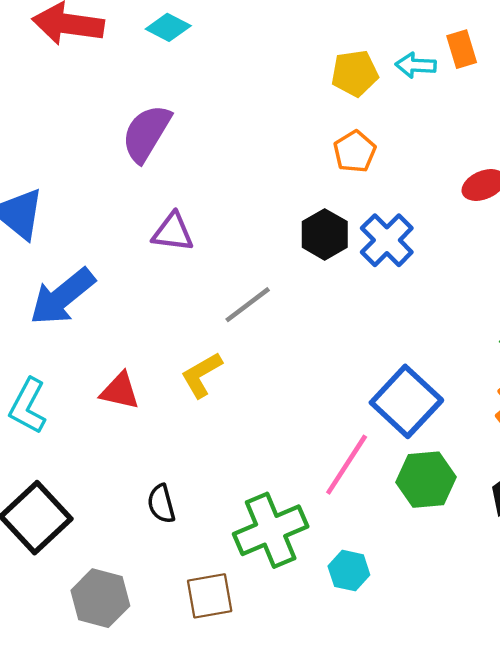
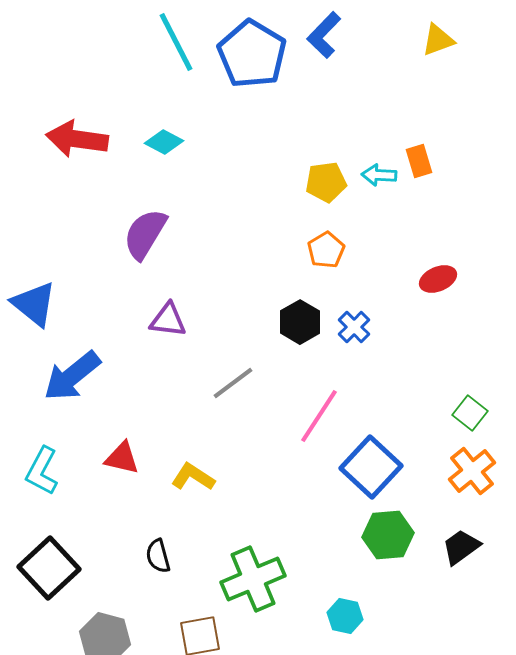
blue cross: (387, 240) -> (354, 327), size x0.7
yellow L-shape: (202, 375) -> (193, 477), moved, turned 63
pink line: (347, 465) -> (319, 416), moved
cyan hexagon: (349, 571) -> (345, 616), moved

